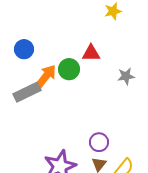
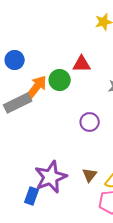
purple circle: (99, 142) -> (90, 122), moved

